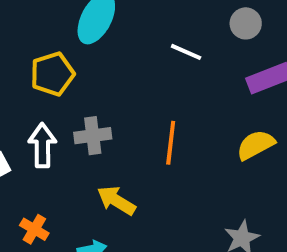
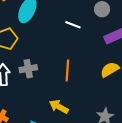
yellow arrow: (116, 200) -> (59, 107), moved

